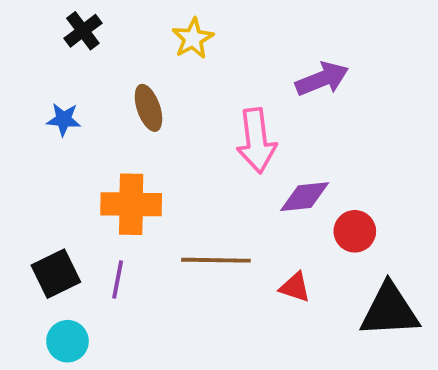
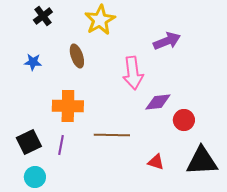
yellow star: (193, 38) -> (100, 20), size x1.4
red triangle: (295, 287) -> (156, 162), moved

